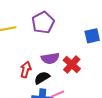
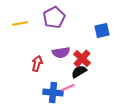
black semicircle: (42, 78) -> (79, 72), moved

